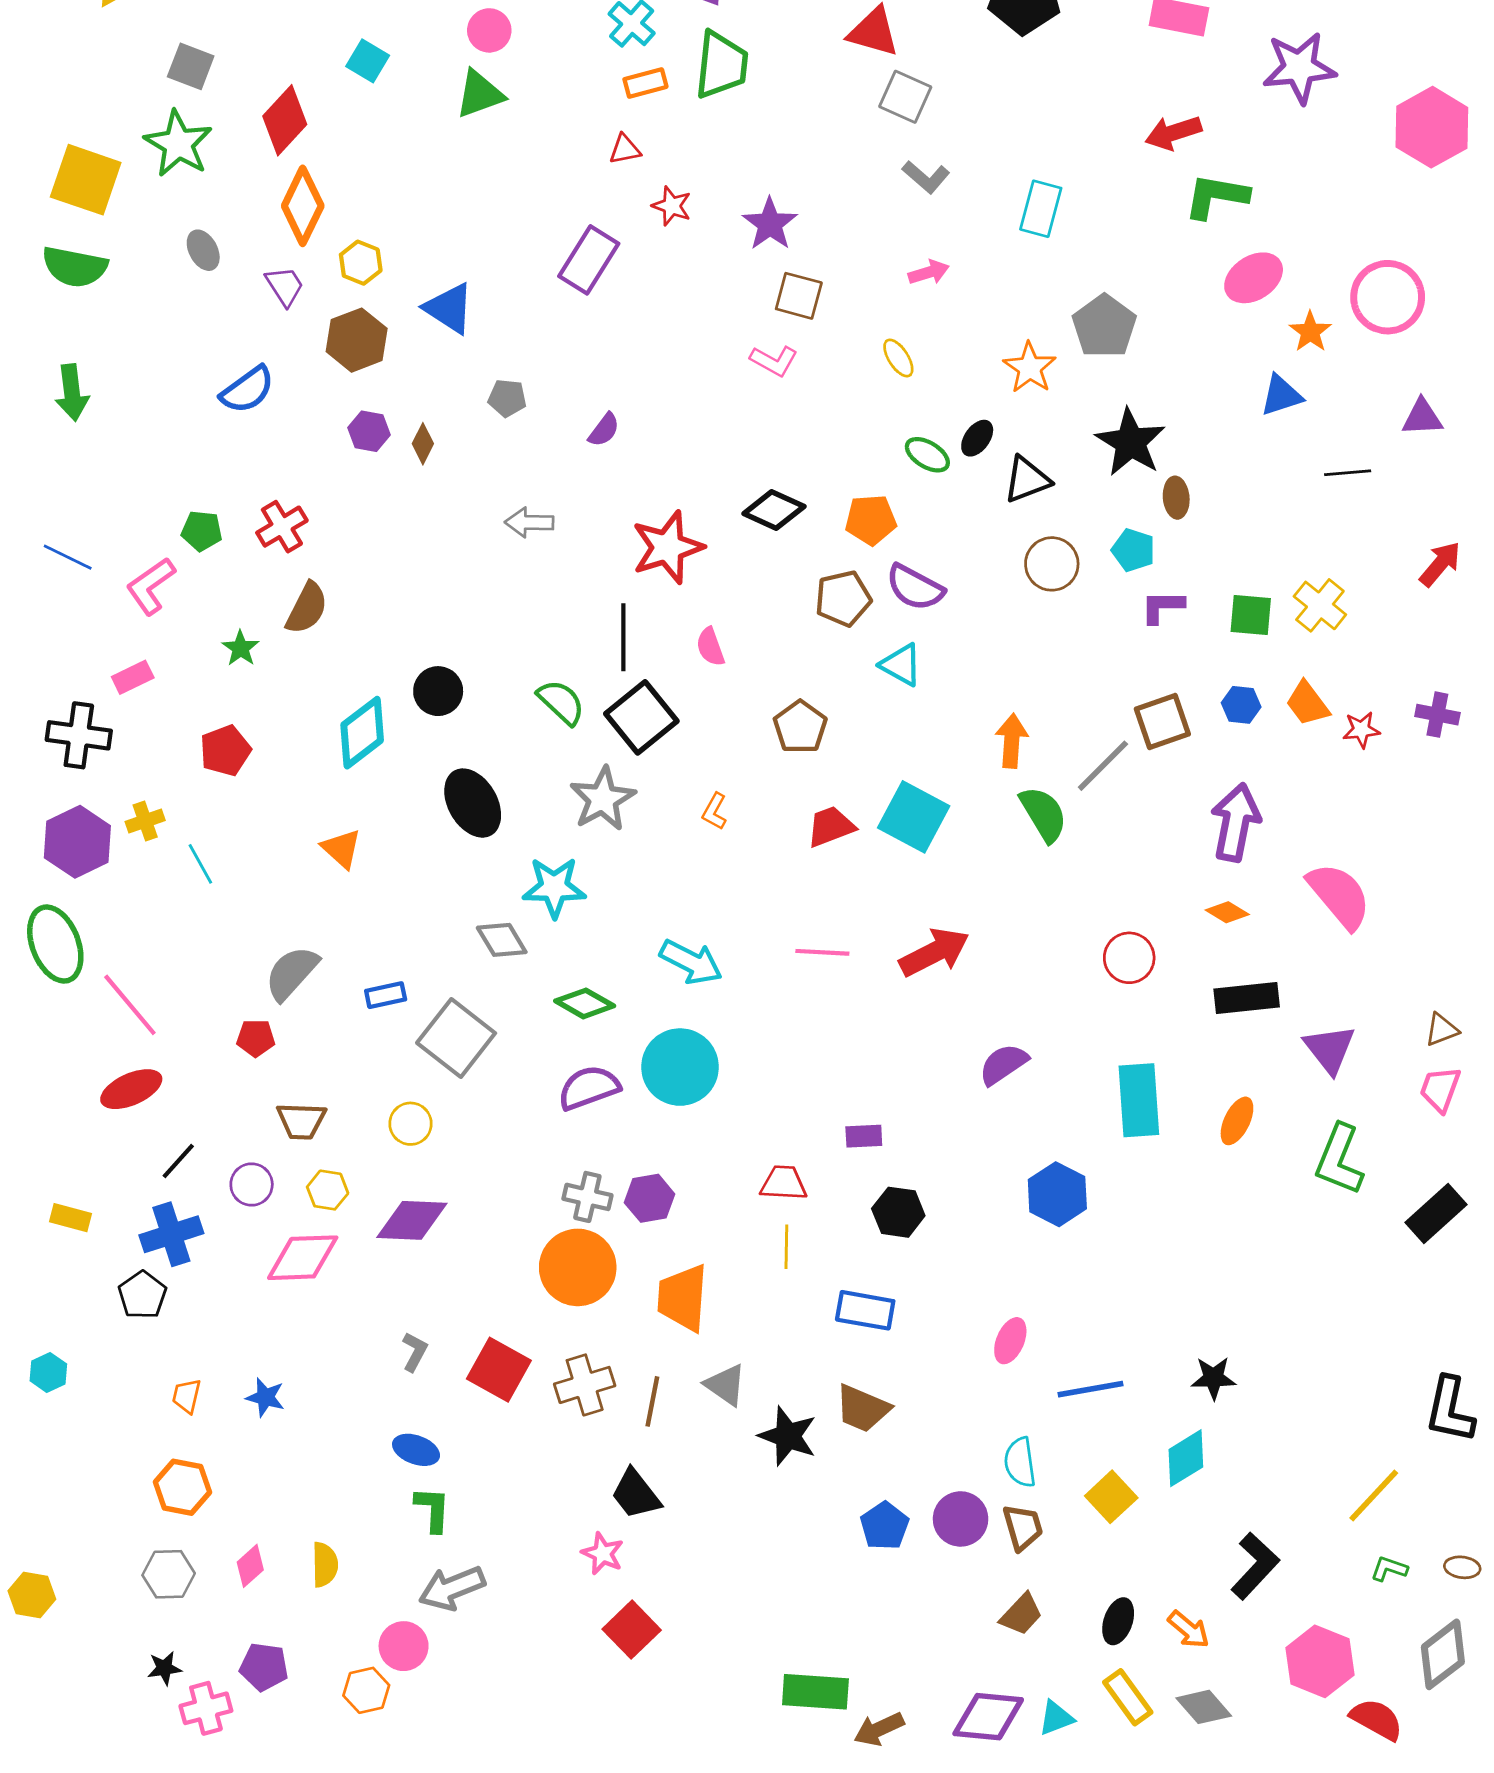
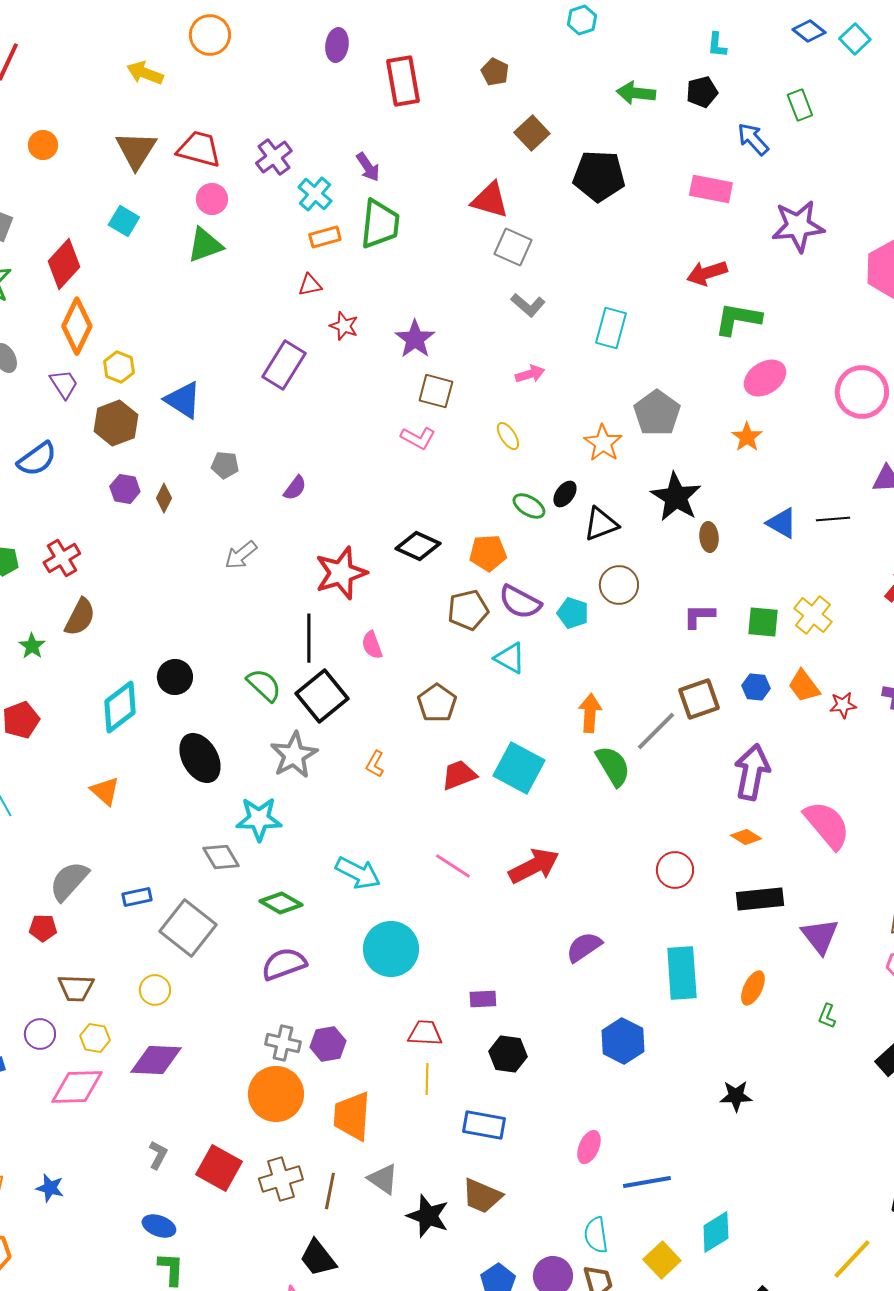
orange star: (1310, 332) -> (747, 437), moved
blue triangle: (1281, 395) -> (782, 523), moved, turned 48
gray arrow: (529, 522) -> (241, 555), turned -40
cyan pentagon: (1133, 550) -> (573, 613), moved
pink line: (822, 952) -> (453, 866), turned 30
cyan circle: (680, 1067) -> (391, 949), moved
green L-shape: (1339, 1160) -> (827, 1016), size x0.5
black star: (1213, 1378) -> (736, 1096), moved

